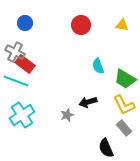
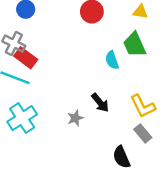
green trapezoid: (125, 79) -> (134, 45), moved, turned 35
black arrow: (88, 102) -> (100, 103), turned -114

